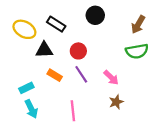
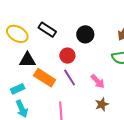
black circle: (95, 15) -> (85, 34), moved
black triangle: (44, 50) -> (27, 60), moved
orange rectangle: (55, 75) -> (45, 78), size x1.5

